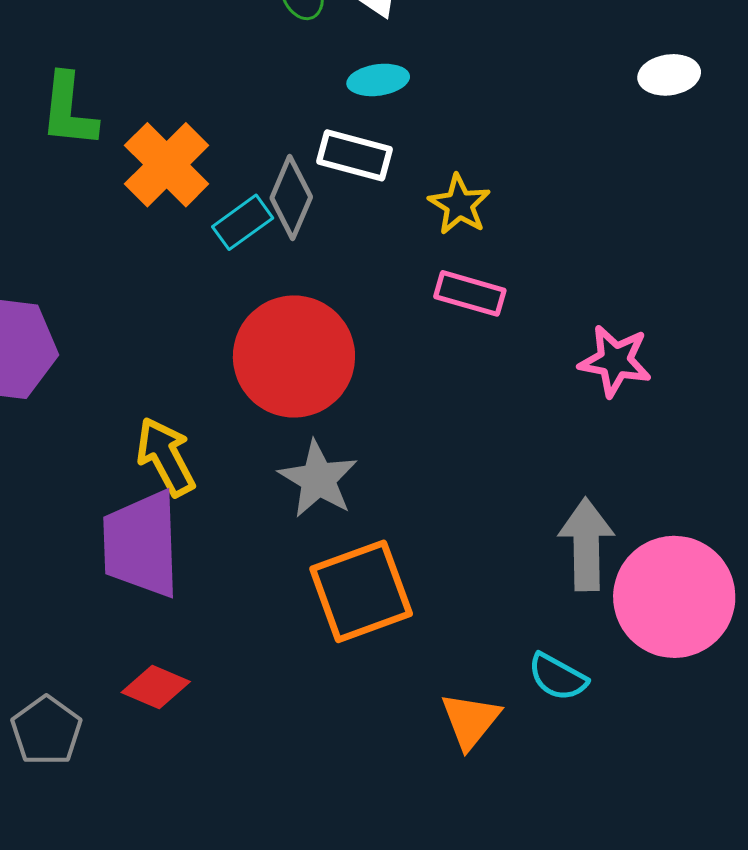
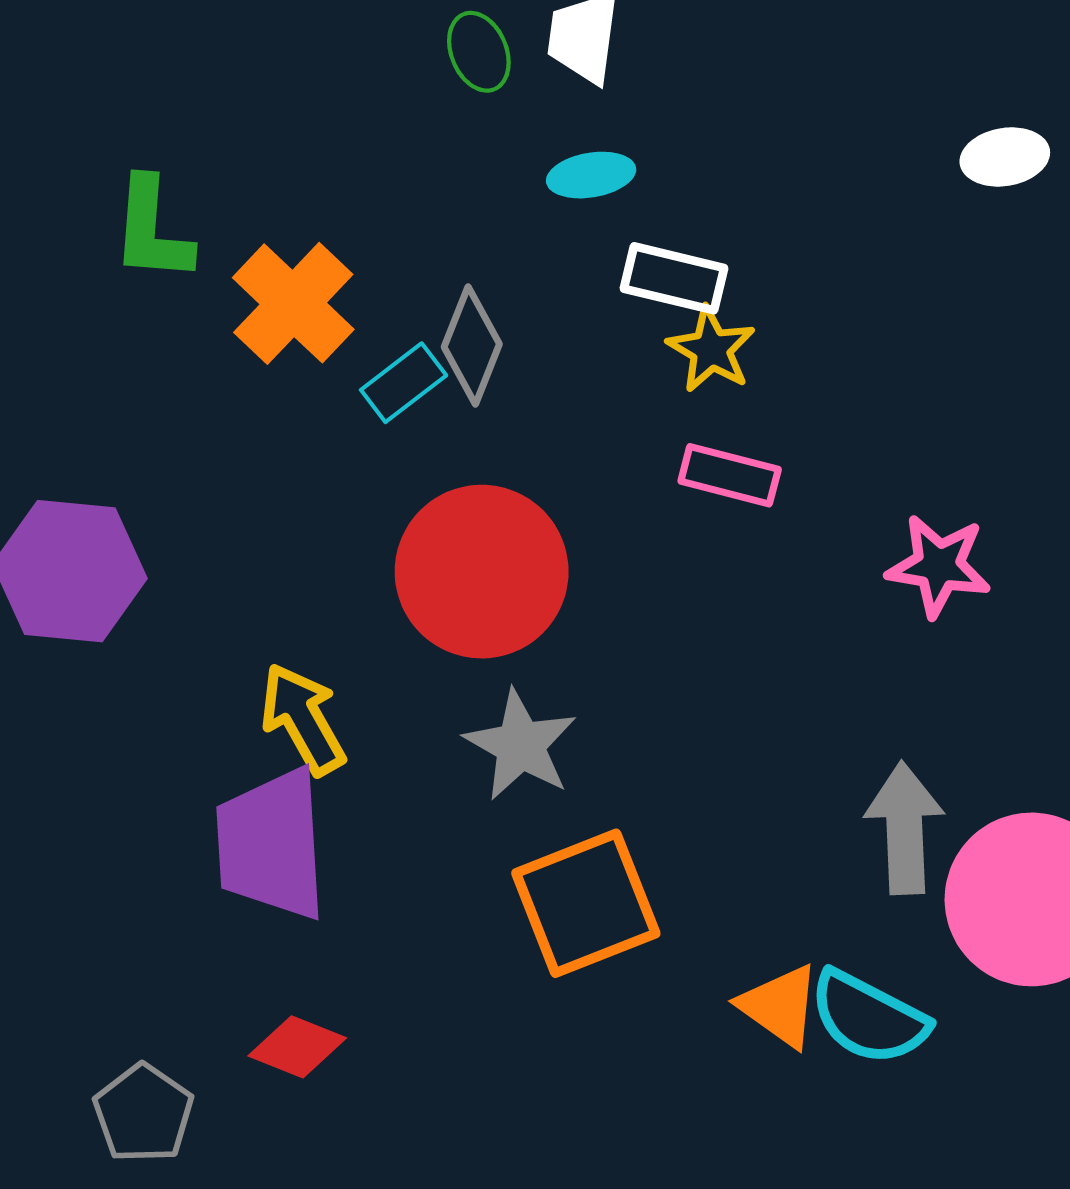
white rectangle: (354, 155) -> (674, 278), moved
cyan semicircle: (558, 677) -> (869, 1018), size x1.4
orange triangle: (470, 720) -> (780, 1006), moved, turned -32

